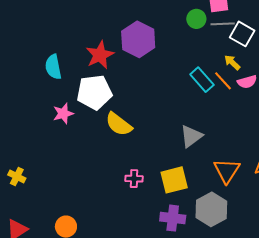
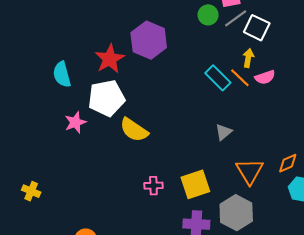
gray line: (223, 24) -> (236, 18), turned -30
yellow arrow: (232, 62) -> (248, 58), turned 60
gray triangle: (191, 136) -> (223, 132), moved, size x0.7

